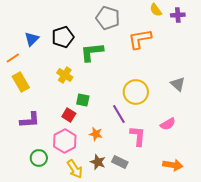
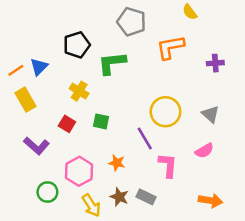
purple cross: (178, 15) -> (215, 63), moved
blue triangle: (32, 39) -> (39, 67), moved
gray triangle: (178, 84) -> (210, 114), moved
red square: (69, 115) -> (67, 124), moved
purple L-shape: (30, 120) -> (36, 146), turned 45

